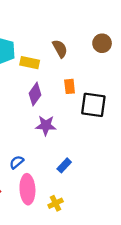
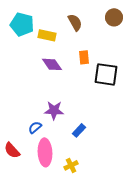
purple diamond: (35, 94) -> (52, 64), turned -70
purple star: (46, 125) -> (54, 110), moved

